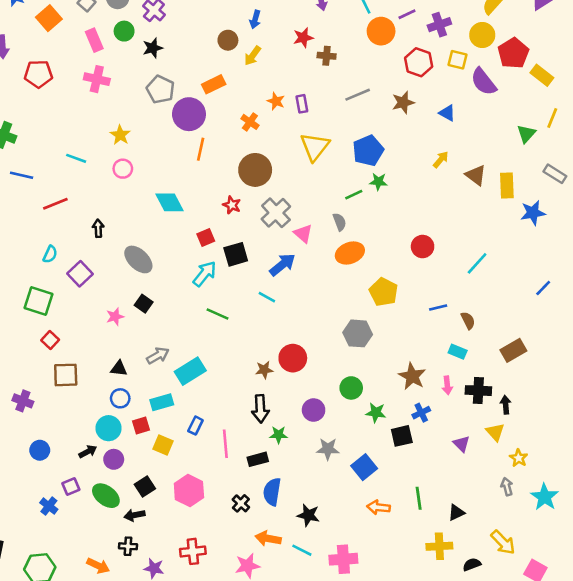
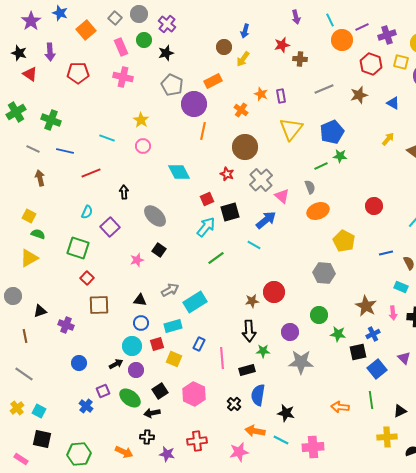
green line: (218, 314) -> (216, 258), turned -60
gray star: (328, 449) -> (301, 362), size x1.4
blue square: (364, 467) -> (377, 369), moved

